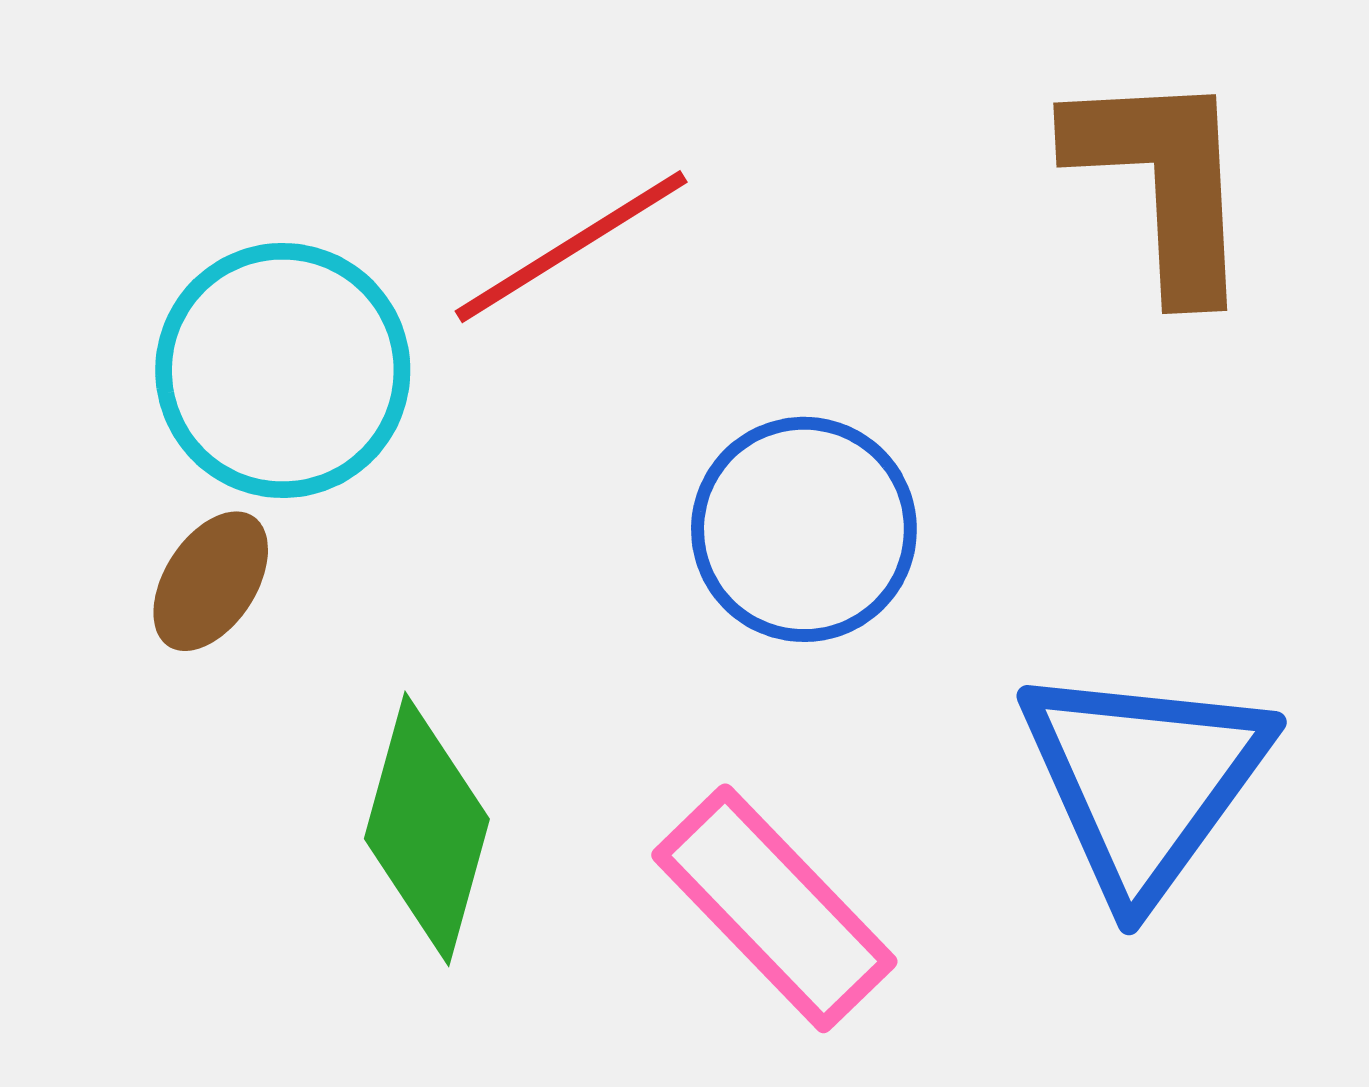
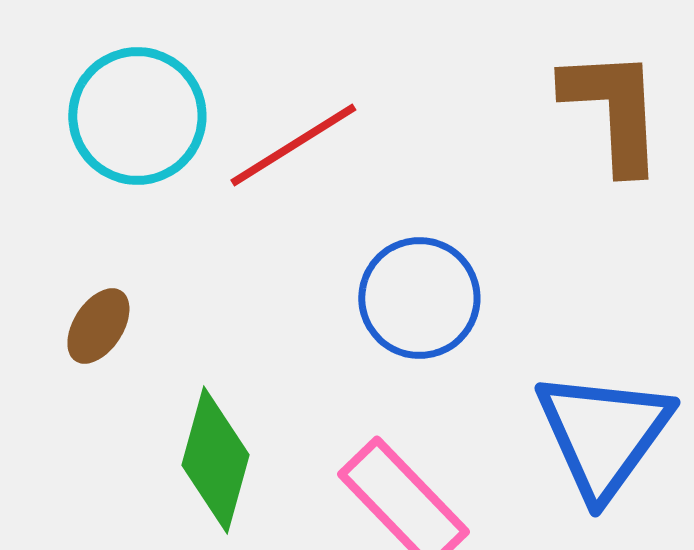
cyan circle: (283, 370) -> (137, 116), moved

